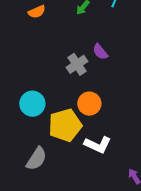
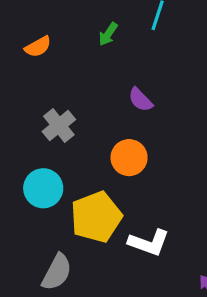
gray cross: (77, 64) -> (59, 125), moved
orange circle: (89, 104) -> (129, 158), moved

